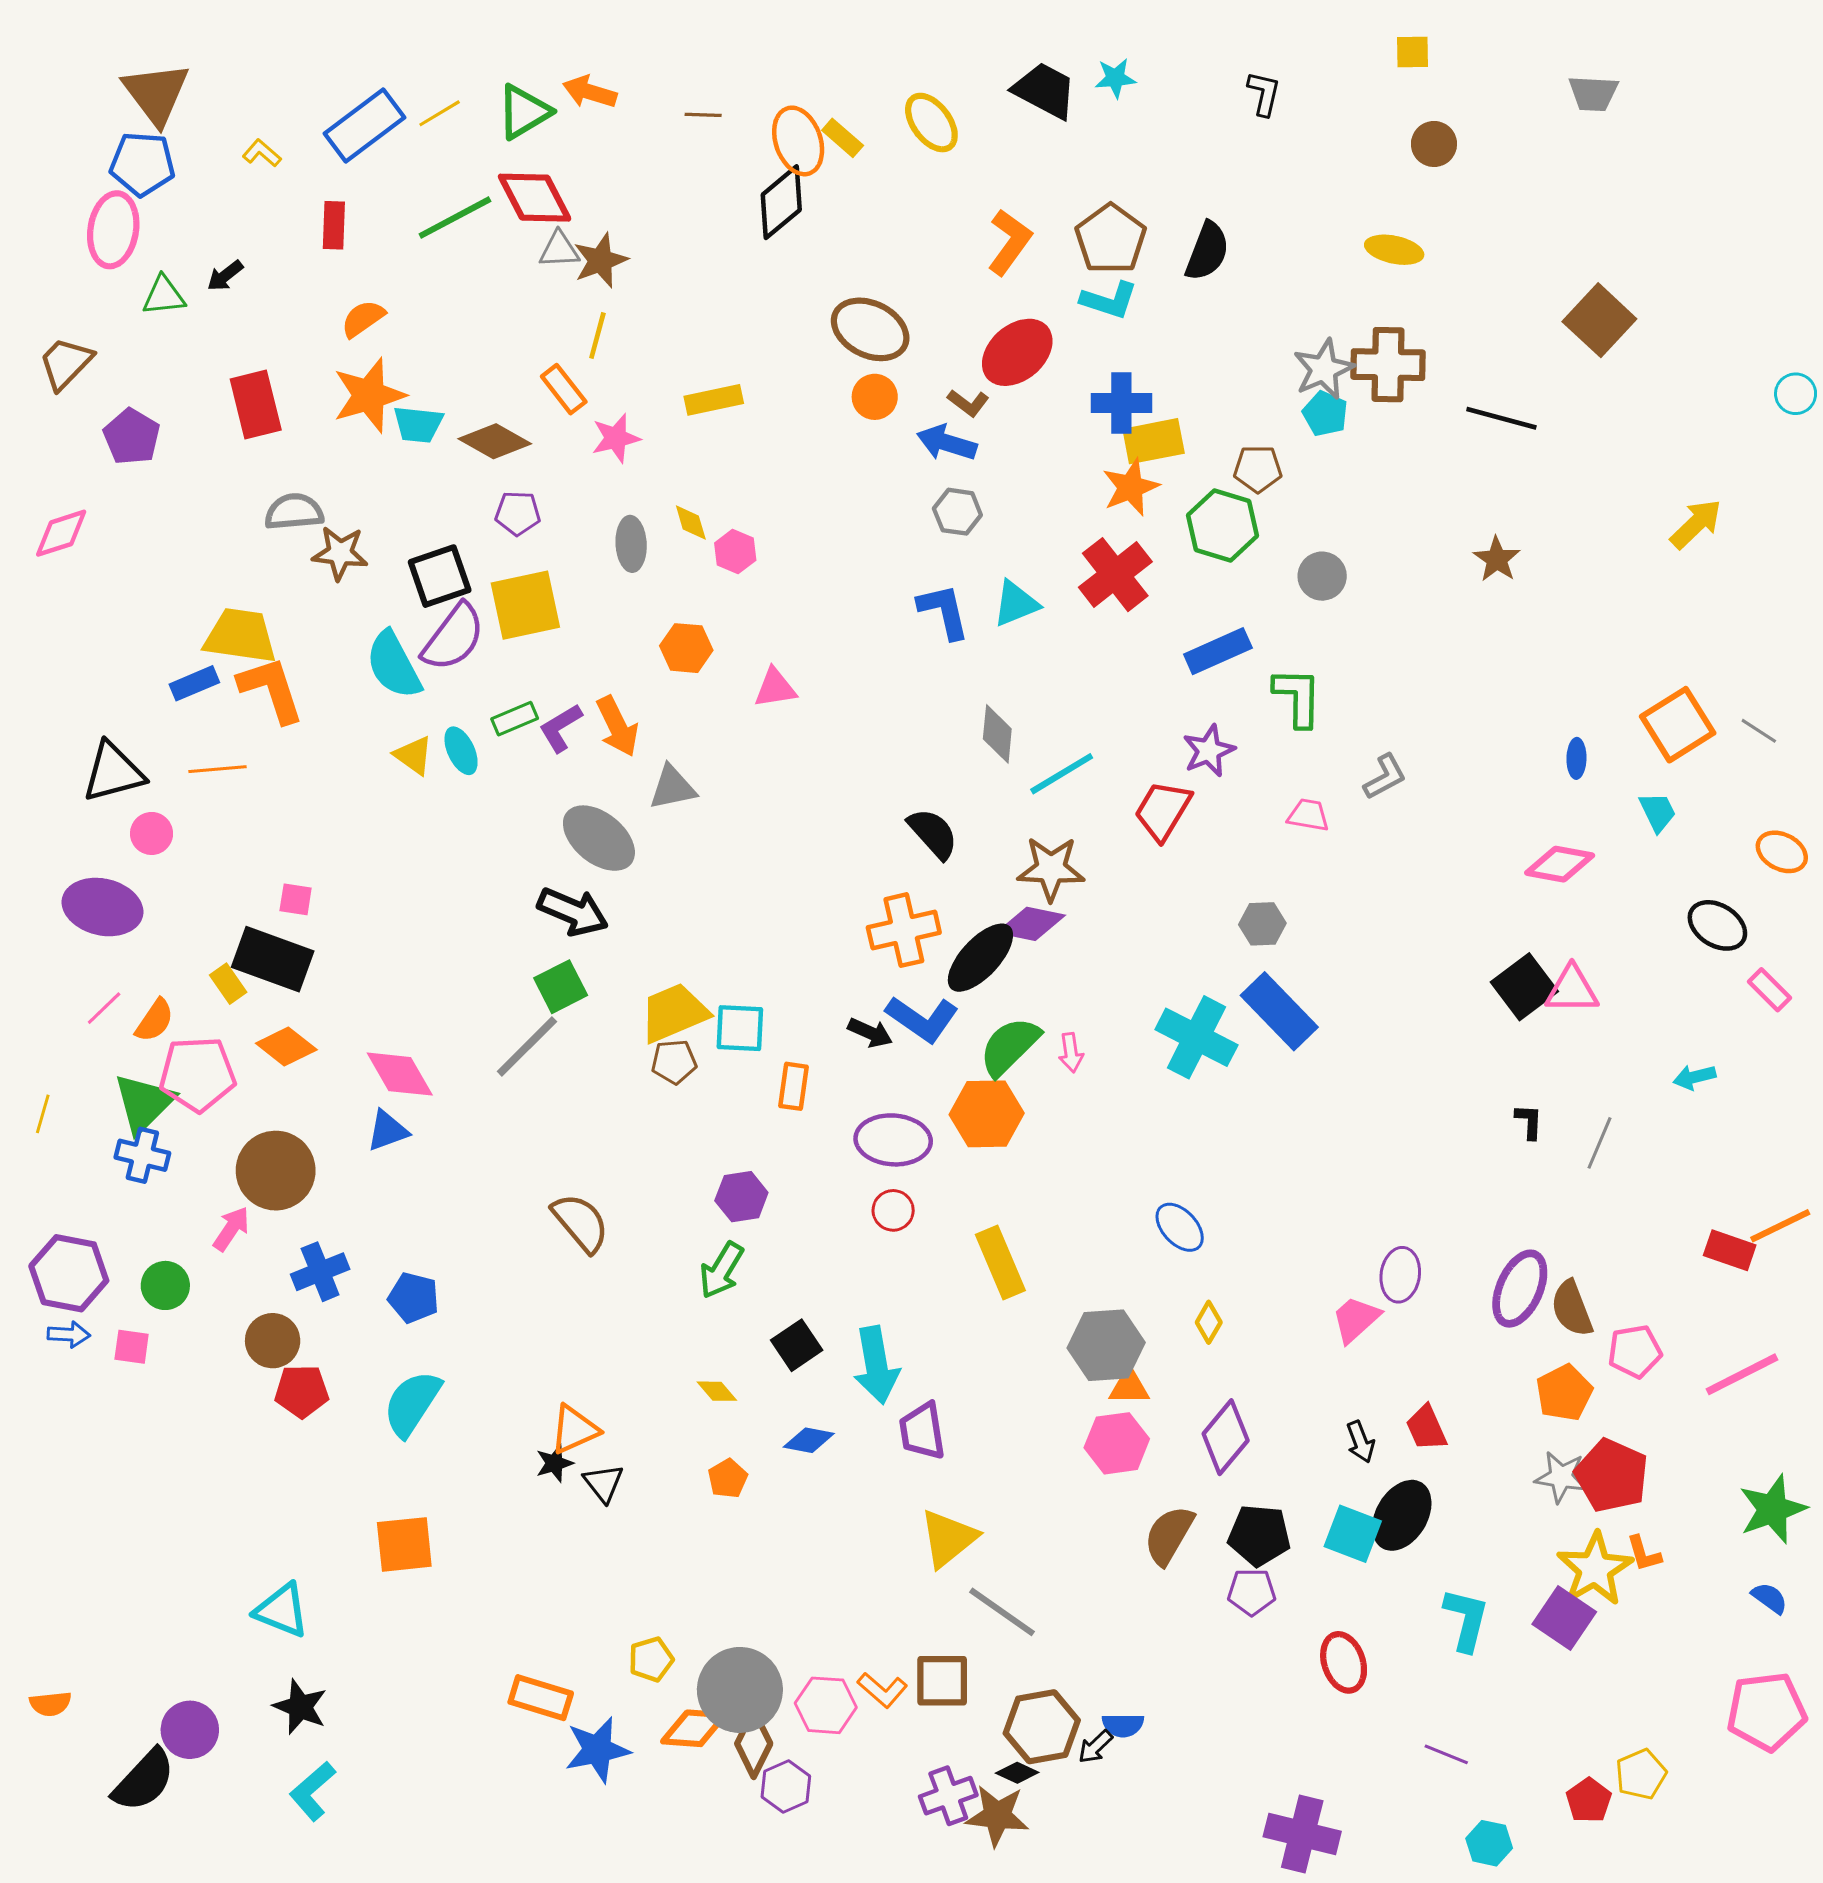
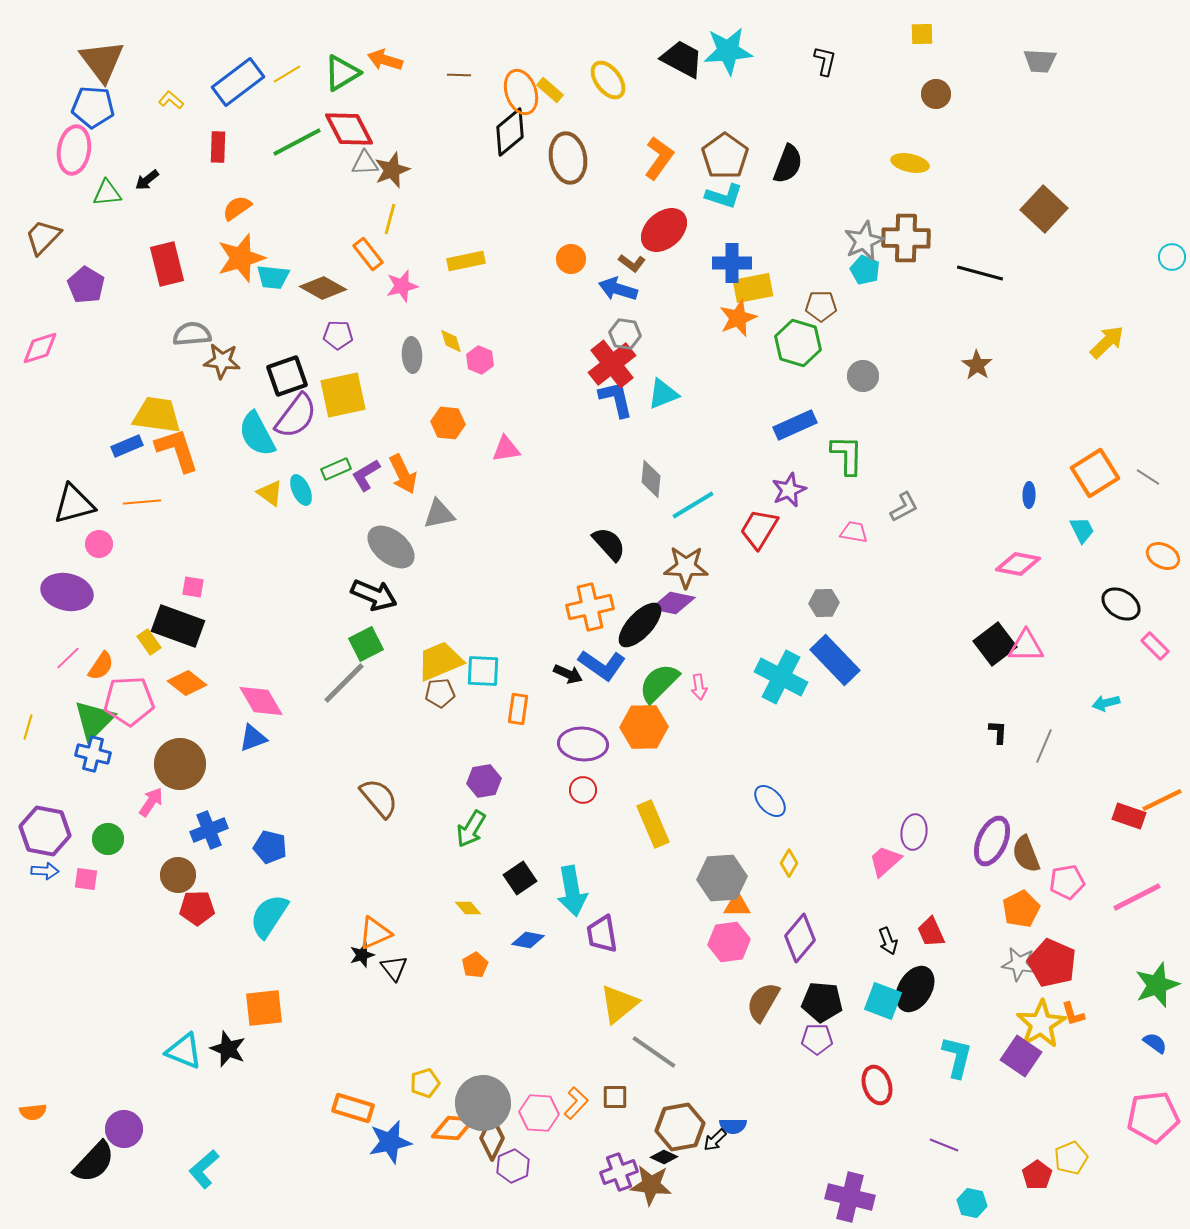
cyan star: (1115, 78) -> (728, 51), size x1.8
brown ellipse: (870, 329) -> (568, 158), moved, turned 54
red cross: (1115, 575) -> (612, 364), moved
brown square: (942, 1681) -> (615, 1097), size x0.7
orange L-shape: (882, 1690) -> (576, 1103), turned -88
black star: (300, 1707) -> (228, 1049), moved

